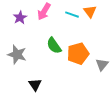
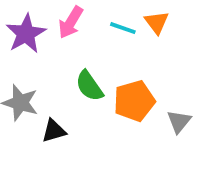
purple star: (20, 18) -> (26, 34), size x1.5
black triangle: (35, 85) -> (54, 131), moved, turned 48

